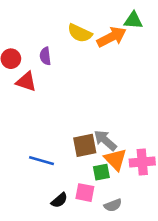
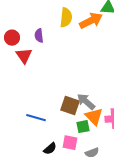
yellow semicircle: (80, 33) -> (66, 18), turned -108
red triangle: (26, 82) -> (24, 56), turned 36
brown square: (85, 145) -> (70, 106), turned 30

